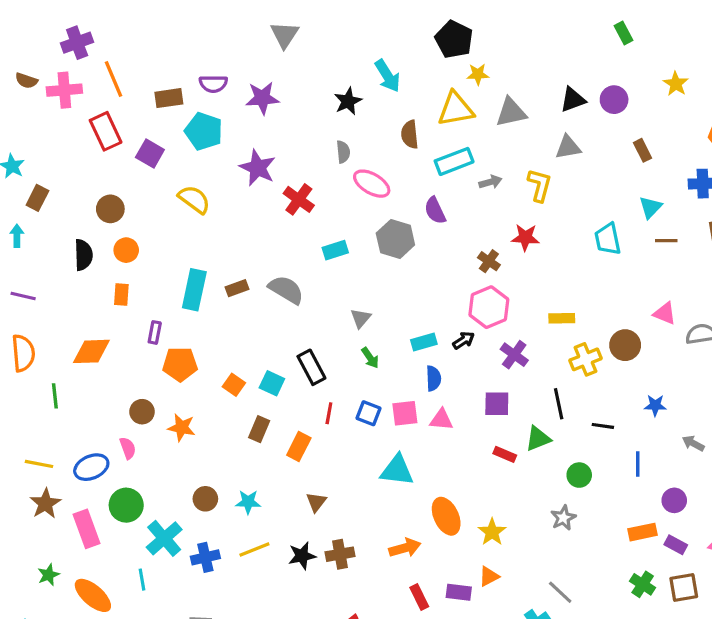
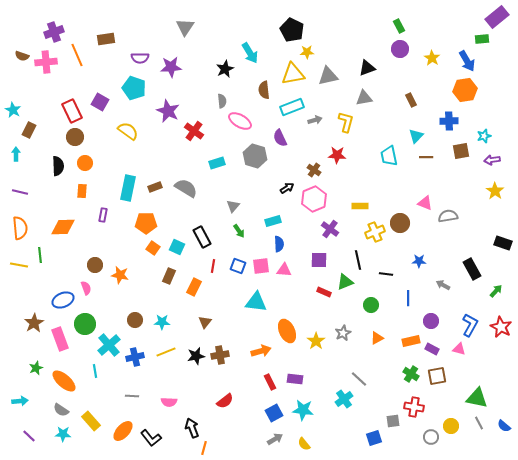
brown rectangle: (169, 98) -> (106, 39), moved
purple circle: (614, 100) -> (400, 49), moved
red rectangle: (106, 131) -> (72, 111), moved
black arrow: (464, 340) -> (287, 188), moved
orange pentagon: (180, 364) -> (146, 223), moved
yellow line: (39, 464) -> (19, 265), moved
gray star: (563, 518) -> (343, 333), moved
orange triangle: (489, 576) -> (377, 338), moved

